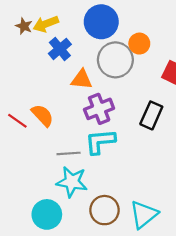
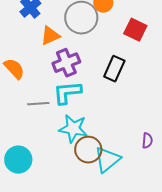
orange triangle: (82, 79) -> (50, 36), turned -30
cyan star: (72, 182) -> (73, 129), moved
brown circle: (105, 210) -> (88, 150), moved

